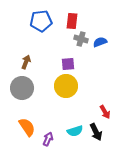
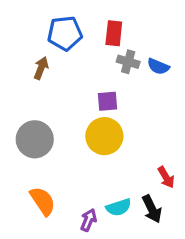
blue semicircle: (100, 42) -> (158, 66), turned -136
brown arrow: (26, 62) -> (41, 68), moved
purple arrow: (48, 139) -> (89, 220), moved

